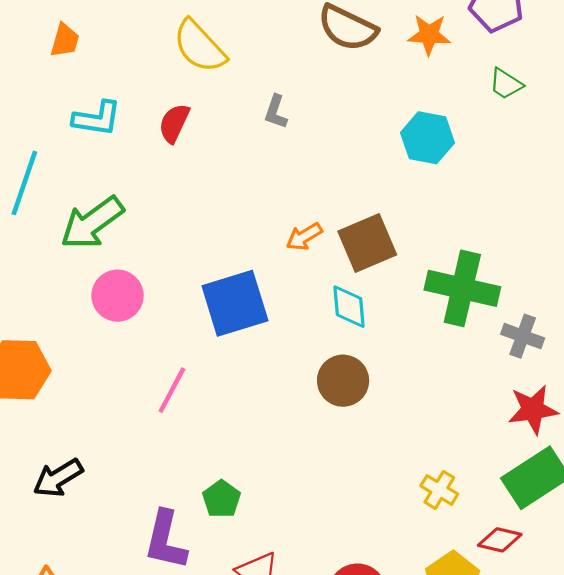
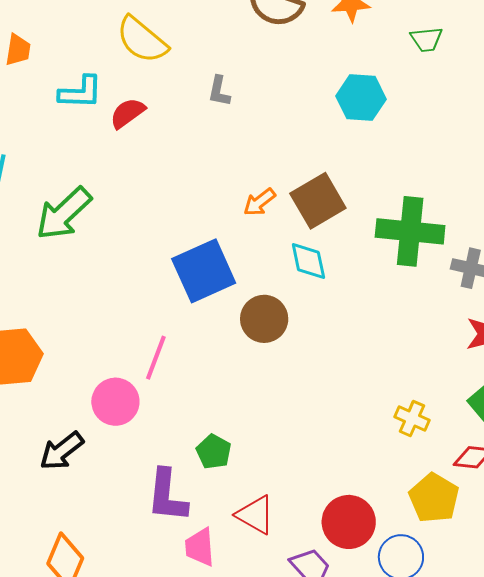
green trapezoid: (506, 84) -> (427, 39), turned -32
cyan L-shape: (97, 118) -> (81, 92), moved
red semicircle: (174, 123) -> (127, 113), turned 36
pink circle: (118, 296) -> (115, 402), moved
brown circle: (343, 381) -> (264, 319), moved

